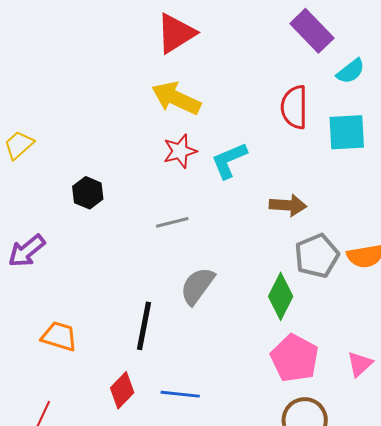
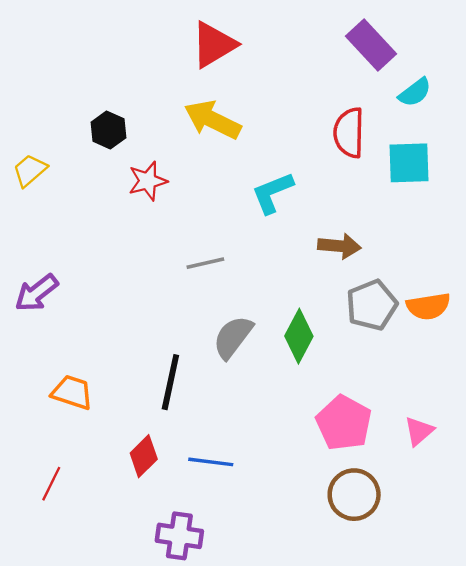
red star: (180, 151) -> (148, 181), moved
black hexagon: (88, 193) -> (108, 130), moved
green diamond: (281, 296) -> (299, 336), moved

